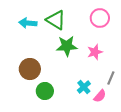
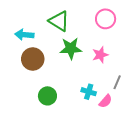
cyan arrow: (28, 23) -> (24, 35), moved
brown circle: (30, 69) -> (33, 59), moved
cyan cross: (84, 87) -> (89, 92), turned -32

